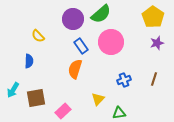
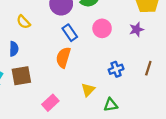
pink circle: (111, 42) -> (102, 28), size x0.7
purple star: (157, 43) -> (136, 29), moved
brown square: (36, 98) -> (21, 76), moved

